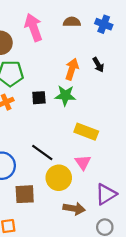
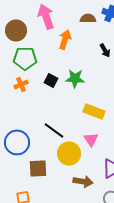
brown semicircle: (72, 22) -> (88, 18), moved
orange arrow: (72, 69) -> (65, 39), moved
black square: (39, 98) -> (51, 80), turned 32

